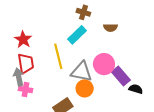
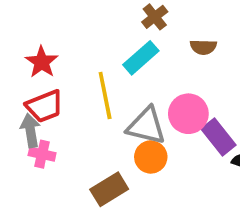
brown cross: (83, 12) -> (155, 17), turned 32
red trapezoid: (26, 63) -> (45, 106), turned 75

